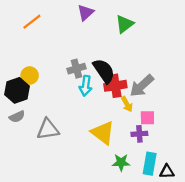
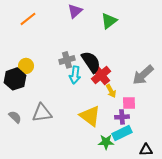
red cross: (115, 86) -> (101, 75), turned -30
gray arrow: (142, 86) -> (143, 75), moved
gray semicircle: (17, 117) -> (15, 117), moved, turned -112
cyan rectangle: (150, 164) -> (122, 133), moved, turned 54

